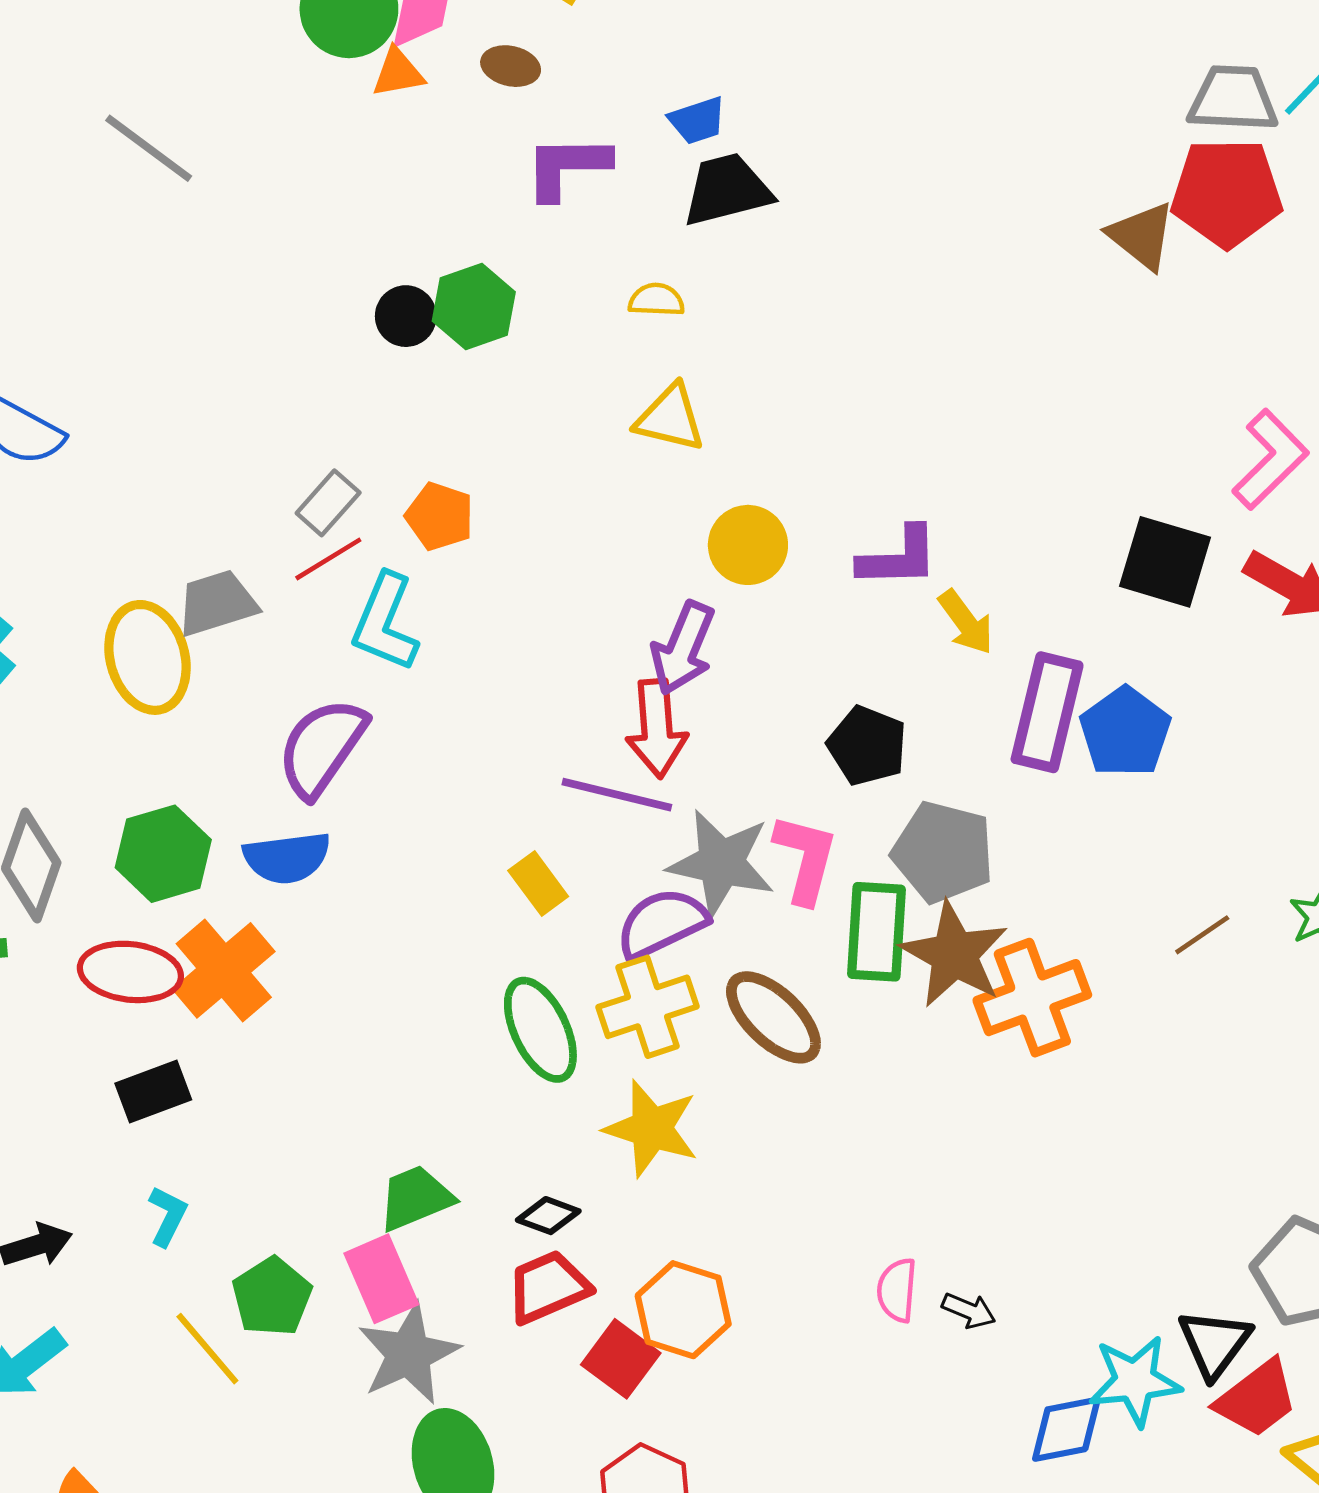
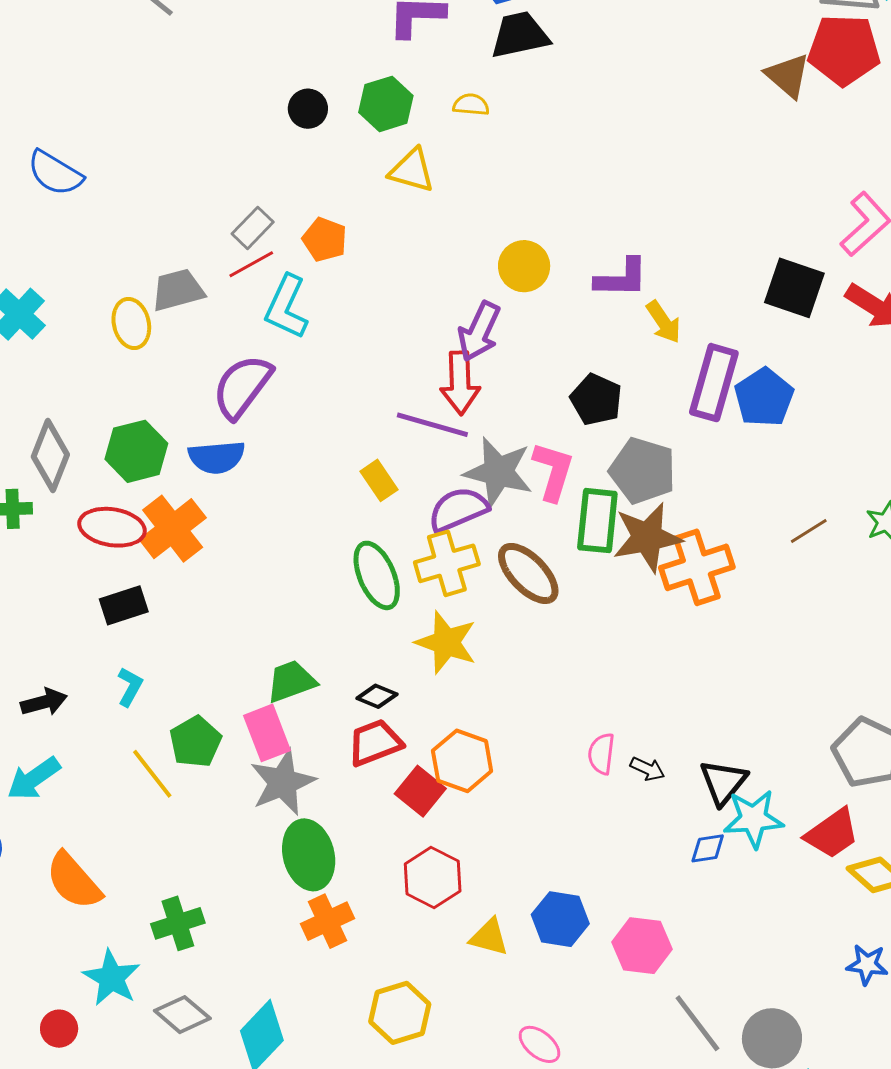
green hexagon: (474, 307) -> (386, 104), moved
yellow triangle: (670, 418) -> (412, 170), moved
yellow ellipse: (147, 657) -> (131, 323), size x0.7
brown star: (954, 955) -> (647, 537), turned 30
black triangle: (1214, 1343) -> (723, 782), moved
blue diamond: (1066, 1429) -> (708, 848), size x0.7

